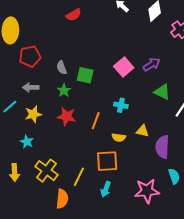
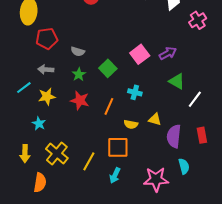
gray semicircle: (62, 68) -> (78, 51), turned -56
green square: (85, 75) -> (108, 68), moved, turned 30
orange semicircle: (62, 199) -> (40, 183), moved

